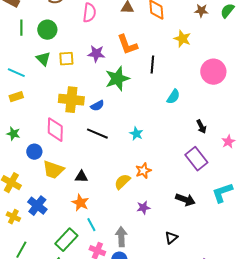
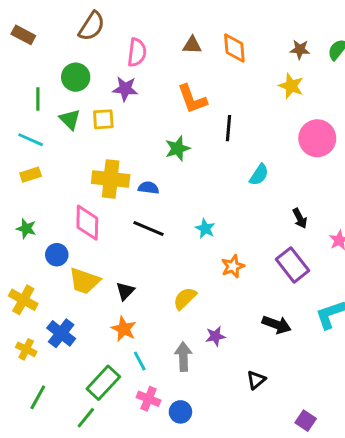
green line: (21, 28) -> (38, 99), moved
yellow star: (182, 39) -> (291, 86), moved
purple star: (96, 54) -> (125, 89), moved
green star: (117, 79) -> (178, 148), size x0.7
blue semicircle: (97, 106) -> (148, 188), turned -144
orange star: (143, 171) -> (233, 266), moved
black triangle: (81, 177) -> (125, 291), turned -48
gray arrow: (121, 237) -> (183, 357), moved

